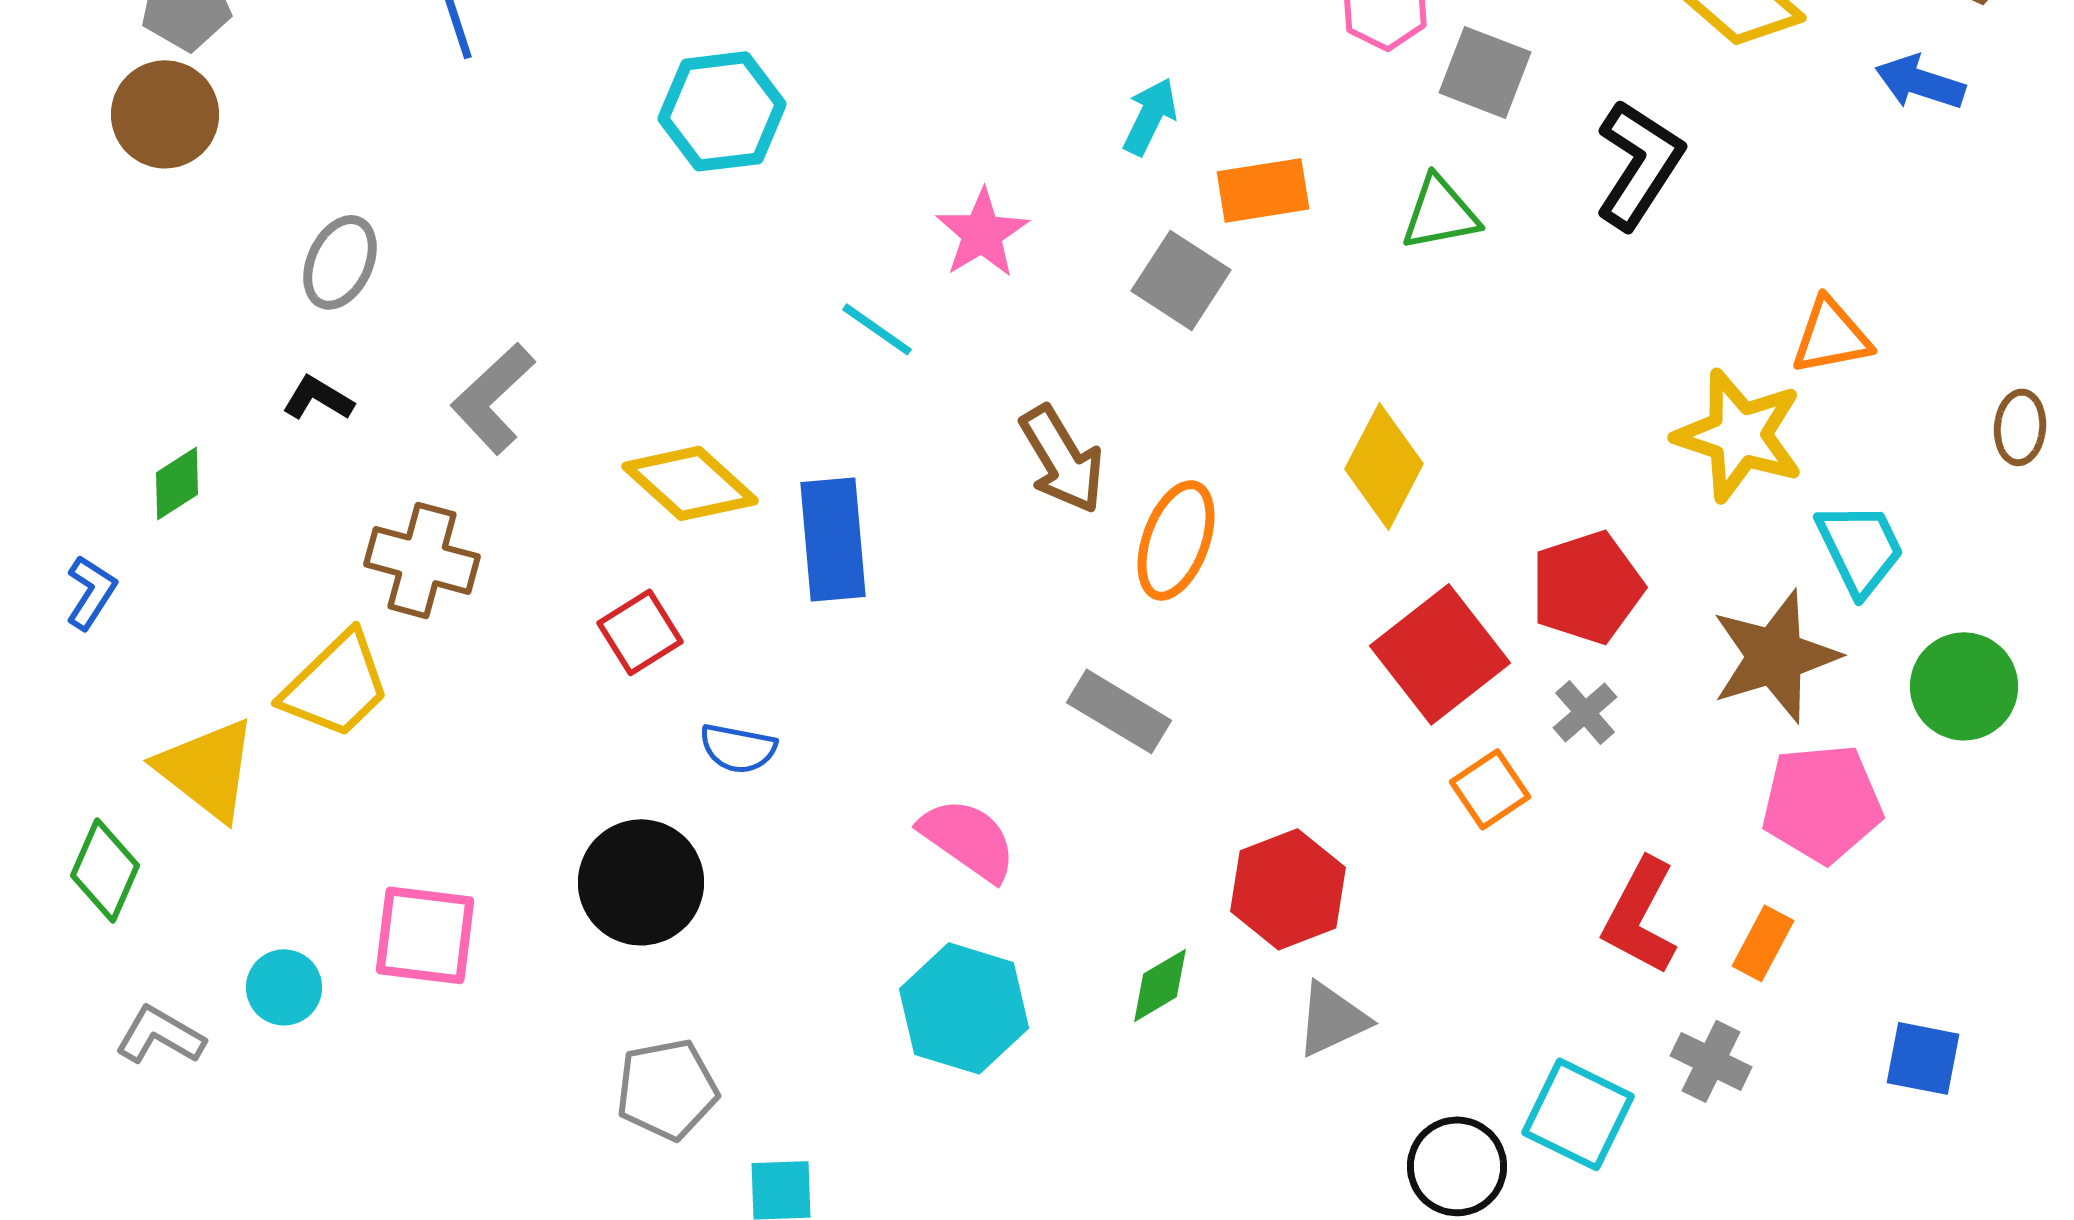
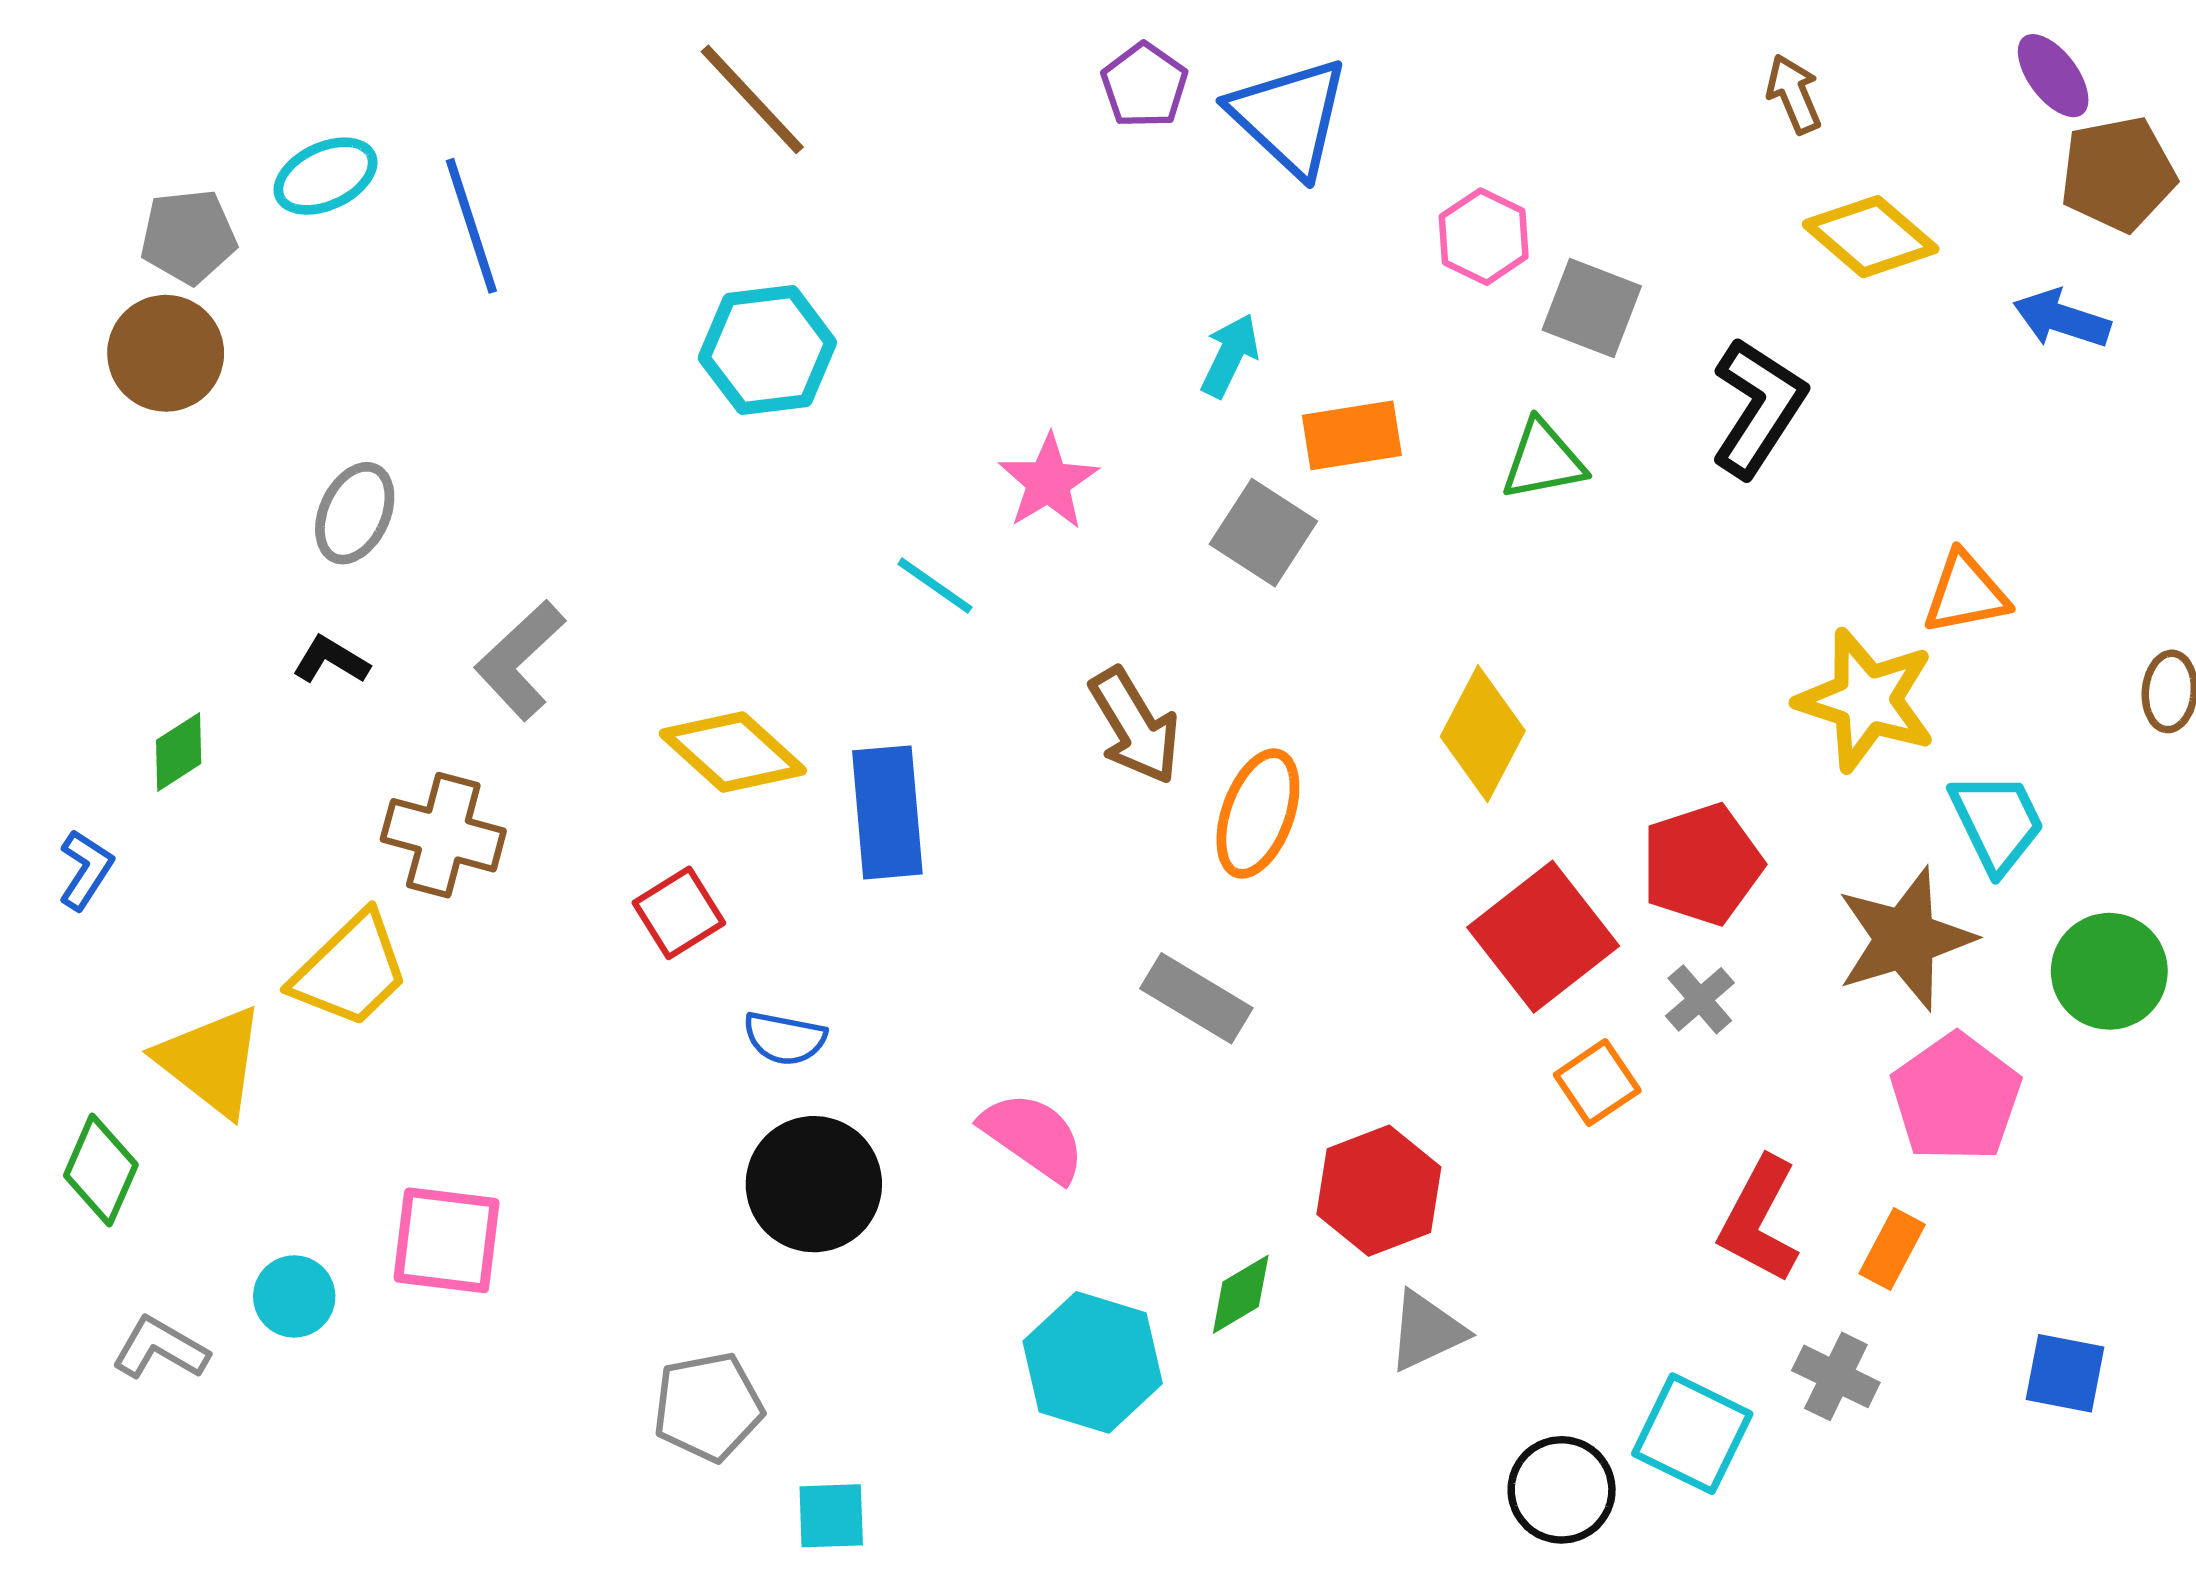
pink pentagon: (1822, 803) -> (1956, 1098), turned -30
black circle: (641, 882) -> (814, 1184), moved
cyan hexagon: (964, 1008) -> (1093, 1362), moved

